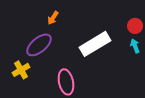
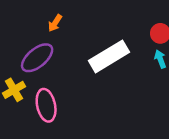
pink ellipse: (66, 82) -> (46, 105), moved

